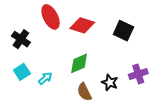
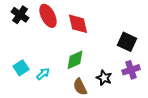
red diamond: (82, 25) -> (78, 24), turned 60
black square: (123, 31) -> (127, 42), moved
black cross: (21, 39) -> (20, 15), moved

